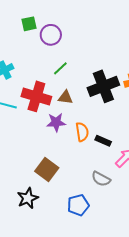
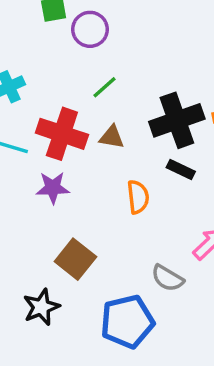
purple star: (56, 122) -> (53, 188), moved
black rectangle: (103, 141) -> (181, 169), moved
blue pentagon: (78, 205) -> (127, 322), size x1.4

